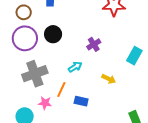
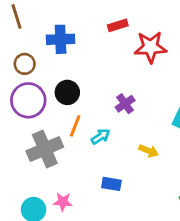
orange line: (61, 89) -> (75, 126), moved
pink star: (45, 103) -> (63, 202), moved

